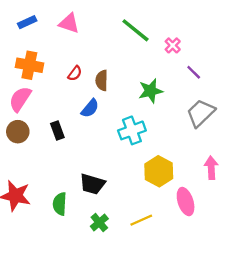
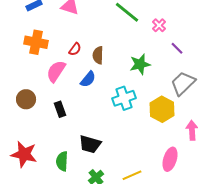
pink semicircle: (20, 99) -> (56, 71), moved
black rectangle: (57, 130) -> (60, 109), moved
yellow hexagon: (159, 171) -> (162, 109), moved
pink ellipse: (186, 202) -> (170, 159), turned 35

